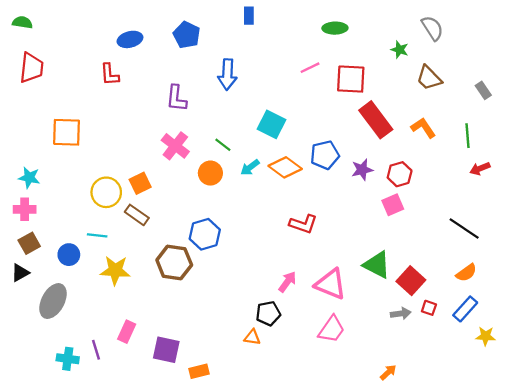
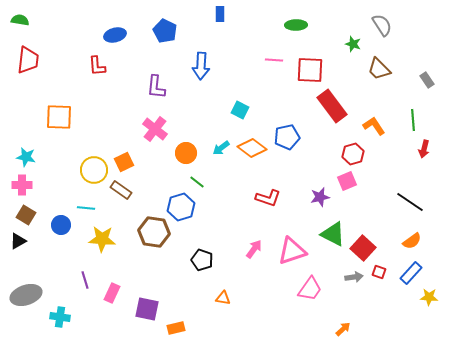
pink line: (310, 68) -> (274, 60), turned 30
cyan square: (272, 124) -> (240, 110), size x0.7
orange L-shape: (423, 128) -> (374, 126), moved
green line: (223, 145) -> (197, 182), moved
red arrow: (480, 169) -> (424, 149), turned -54
purple star: (362, 170) -> (320, 197), moved
brown square: (29, 243) -> (26, 215), turned -30
pink triangle: (330, 284) -> (292, 251), turned -40
gray ellipse: (53, 301) -> (26, 295), moved, turned 44
black pentagon: (268, 313) -> (202, 260), moved, turned 30
pink trapezoid: (332, 329) -> (310, 289), moved
purple line: (96, 350) -> (85, 280), moved

